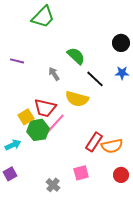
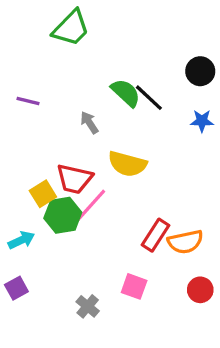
black line: (95, 79) -> (149, 98), moved
pink square: (81, 173) -> (134, 286), turned 35

